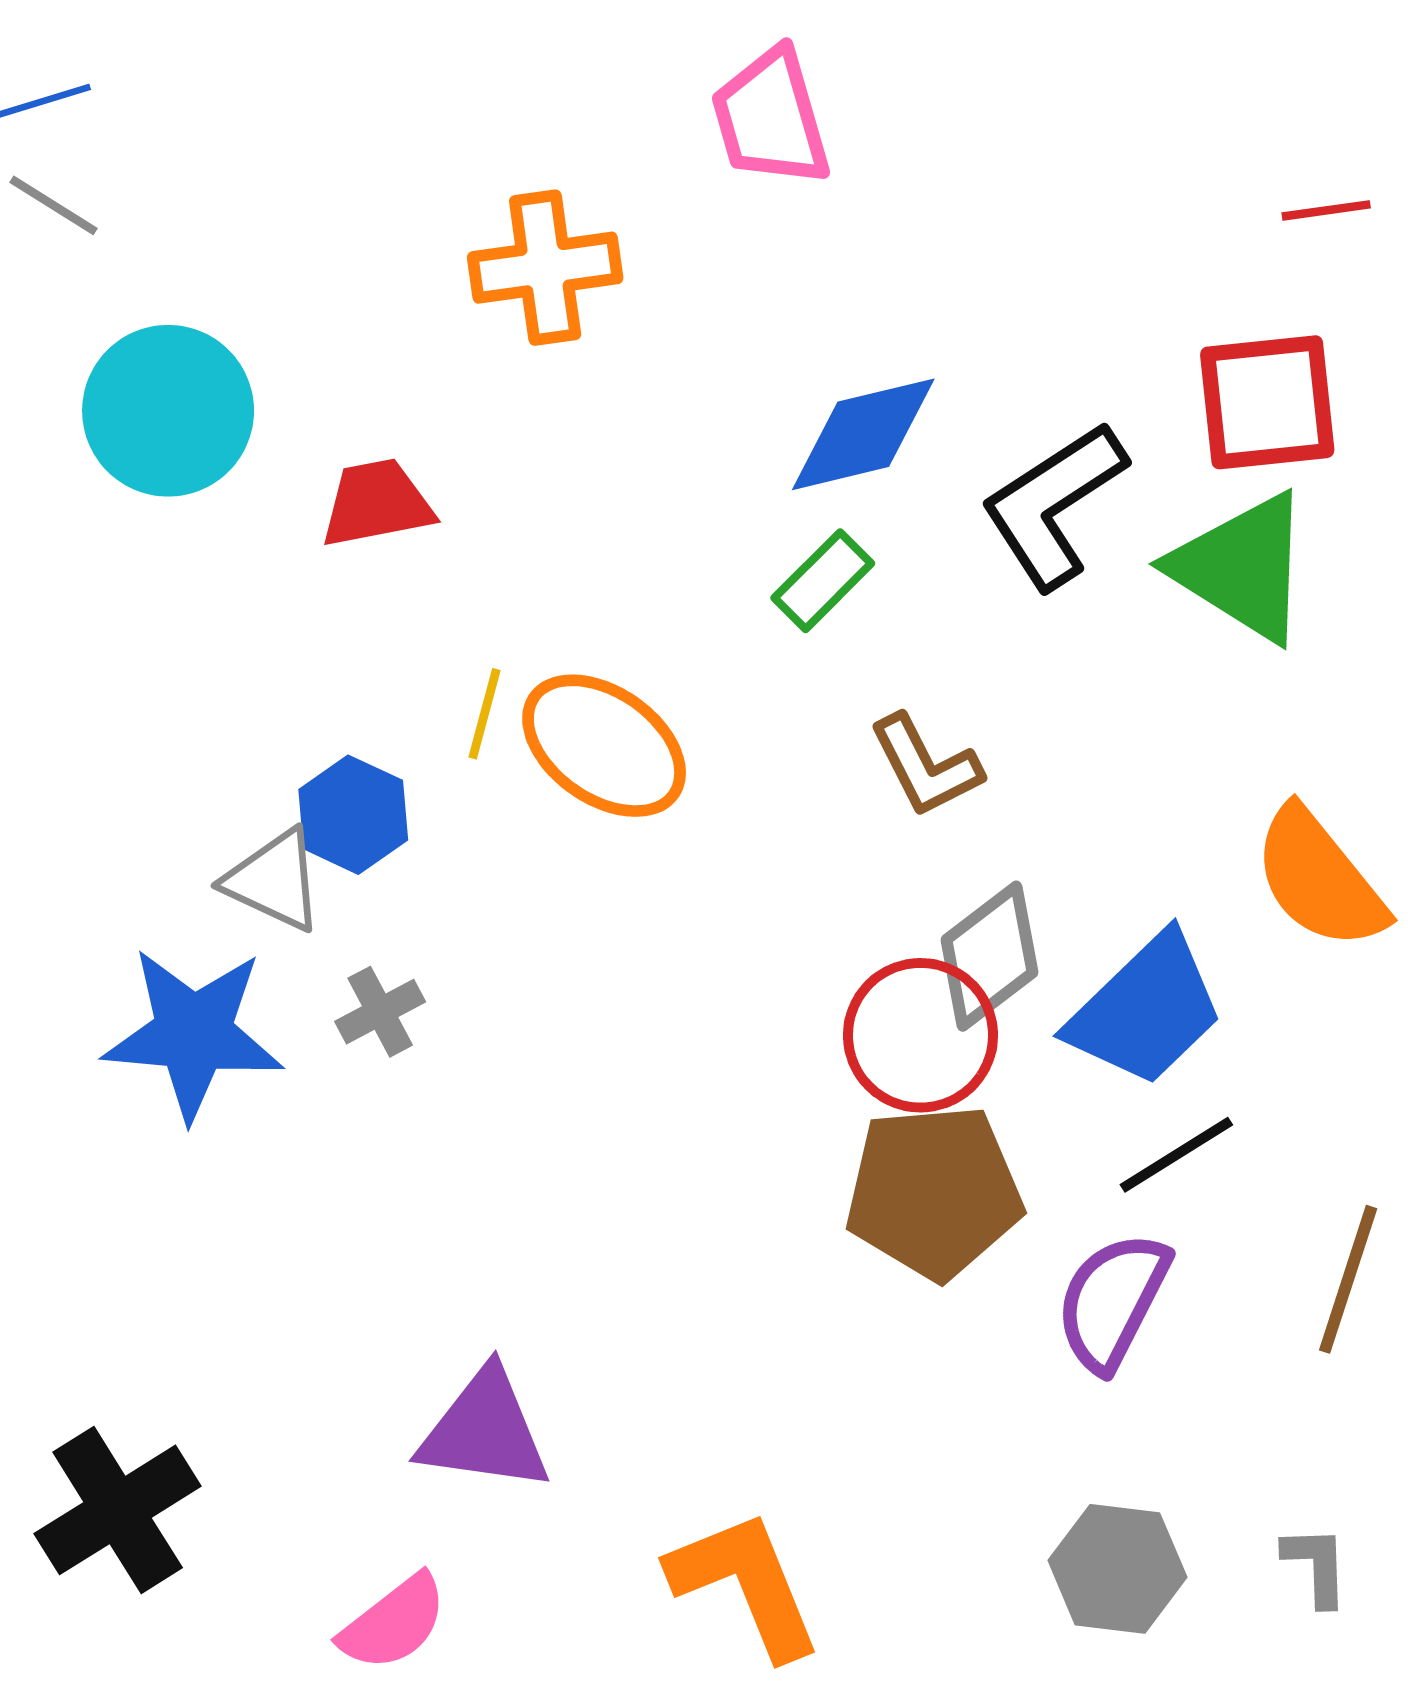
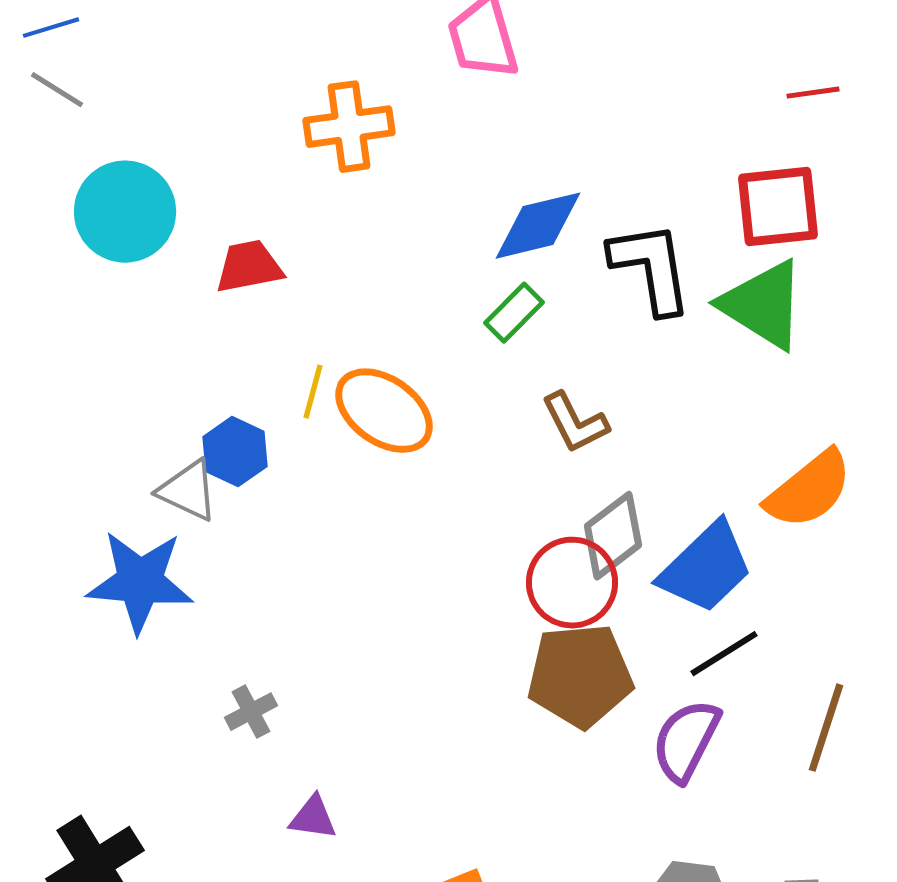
black L-shape: (1053, 505) -> (651, 268), turned 114
orange semicircle: (1319, 879) -> (809, 490), turned -90
gray cross: (380, 1012) -> (251, 712), moved
purple triangle: (485, 1431) -> (313, 818), size x0.6

